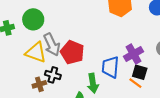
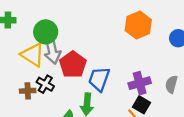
green circle: (33, 19) -> (46, 32), moved
blue trapezoid: (110, 67) -> (99, 79), moved

